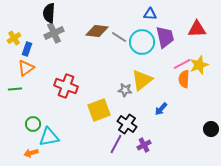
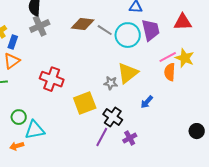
yellow star: (199, 65) -> (185, 58), turned -30
black circle: (211, 129) -> (197, 131), moved

